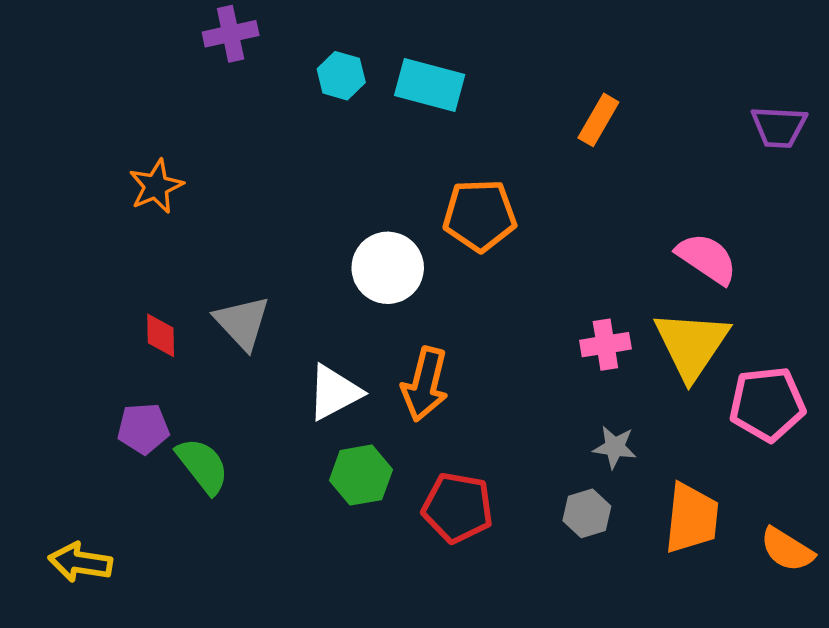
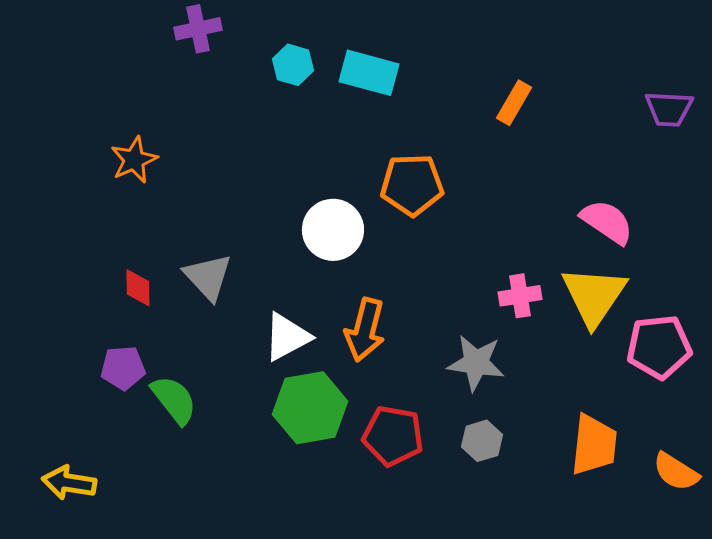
gray star: (615, 447) -> (476, 363), moved, size x1.5
green hexagon: (361, 475) -> (310, 408), size x1.4
gray hexagon: (587, 513) -> (482, 441), moved

